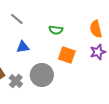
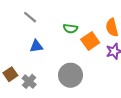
orange square: (67, 55) -> (90, 41), moved, turned 36
gray circle: (42, 75) -> (71, 75), moved

